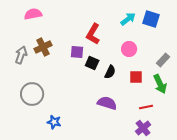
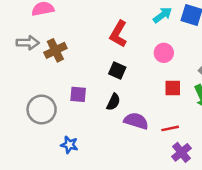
purple square: (77, 52) -> (78, 94), moved
gray arrow: (21, 55) -> (28, 43), moved, turned 72
black semicircle: (110, 72) -> (113, 102), moved
red line: (146, 107) -> (170, 128), moved

